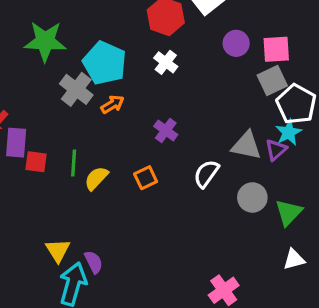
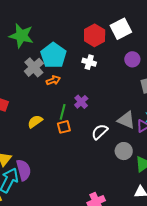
white cross: (166, 62) -> (89, 62), turned -32
green line: (74, 163) -> (63, 112), moved
purple semicircle: (94, 262) -> (24, 170), size x1.5

